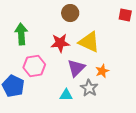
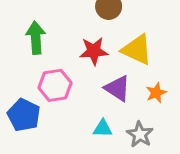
purple triangle: (76, 68) -> (118, 88), turned -42
gray star: (89, 88) -> (140, 134), moved

